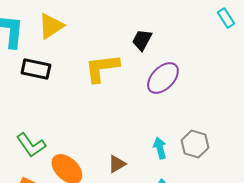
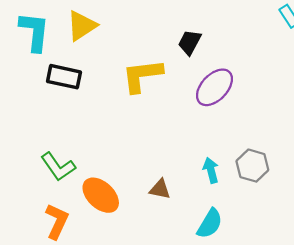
brown triangle: (117, 164) -> (160, 189), turned 42

